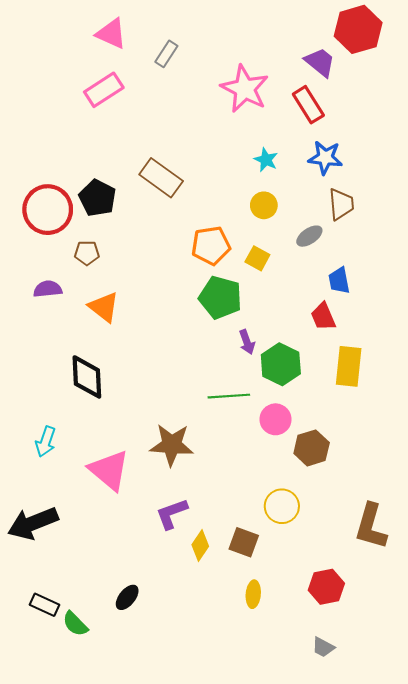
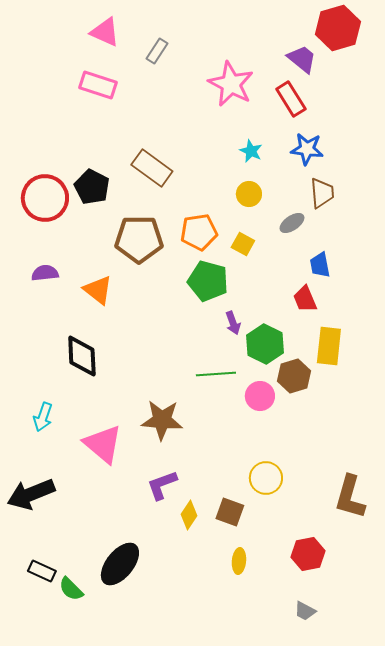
pink rectangle: (104, 90) -> (98, 85), turned 51
brown pentagon: (87, 253) -> (139, 239), moved, size x2.0
brown hexagon: (312, 448) -> (294, 376), moved
black ellipse: (127, 597) -> (120, 564), size x1.8

